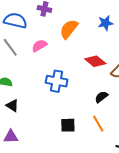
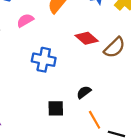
black semicircle: (101, 97) -> (84, 92), moved
orange line: (98, 124) -> (95, 120), moved

